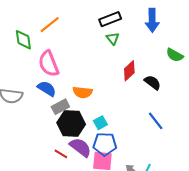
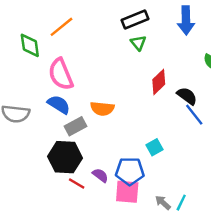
blue line: (156, 121) -> (194, 115), moved
cyan square: (100, 123) -> (154, 147), moved
black hexagon: (71, 124) -> (65, 157), moved
purple semicircle: (80, 147) -> (100, 175), size x0.6

